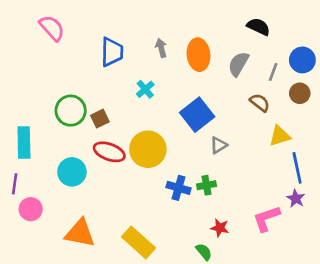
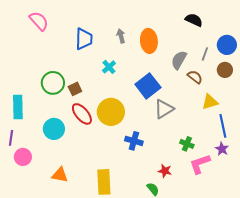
gray semicircle: (238, 64) -> (179, 60), moved
gray triangle: (218, 145) -> (164, 109), size x1.5
red ellipse: (109, 152) -> (82, 114), turned 30
green cross: (206, 185) -> (187, 144), moved, turned 32
orange triangle: (80, 233) -> (60, 175), size x0.7
yellow rectangle: (139, 242) -> (104, 182), turned 45

